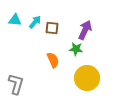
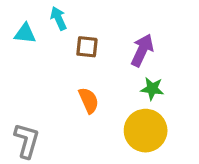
cyan arrow: (35, 22) -> (58, 18), moved, turned -64
green star: (76, 49) -> (152, 89), moved

